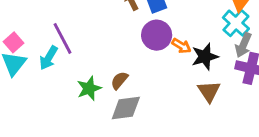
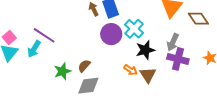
cyan cross: (236, 23) -> (134, 29), moved
purple line: (62, 38) -> (44, 35), turned -30
orange arrow: (181, 46) -> (131, 70), moved

